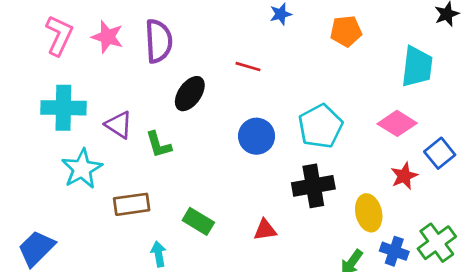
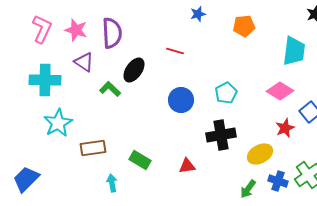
purple triangle: (119, 125) -> (84, 62), moved
cyan pentagon: (320, 126) -> (226, 93), size x0.7
green L-shape: (159, 145) -> (110, 89), moved, turned 150
yellow ellipse: (369, 213) -> (260, 154), turned 75

